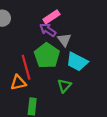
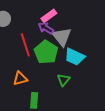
gray triangle: (64, 40) -> (62, 37), size x1.5
red line: (26, 67) -> (25, 45), moved

